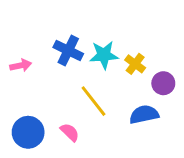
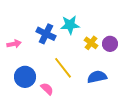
cyan star: (104, 55) -> (70, 25), moved
purple circle: (163, 83) -> (110, 44), moved
blue circle: (28, 132) -> (25, 77), moved

